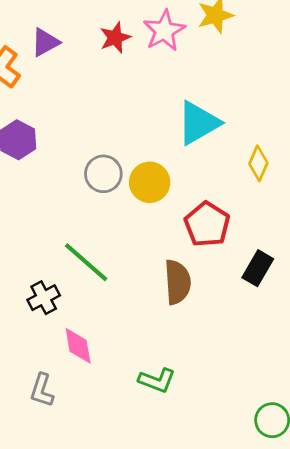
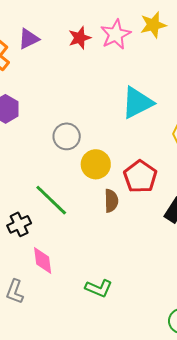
yellow circle: (150, 182) -> (96, 164), moved
brown semicircle: (178, 282) -> (111, 201), moved, size x0.7

